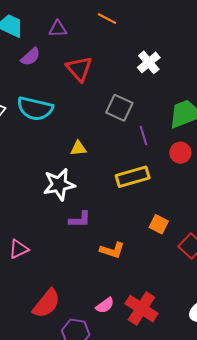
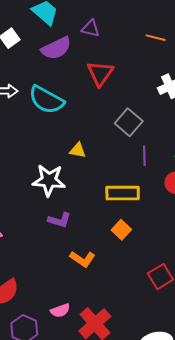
orange line: (107, 19) -> (156, 38), moved, turned -30
purple semicircle: (31, 57) -> (56, 48), size x1.4
orange square: (159, 224) -> (121, 230), moved

